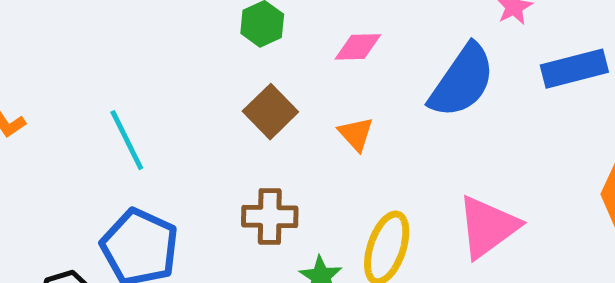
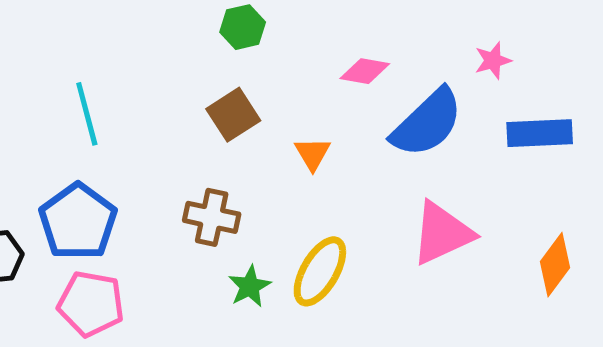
pink diamond: (358, 47) -> (365, 71), moved
pink triangle: (488, 227) -> (442, 233), moved

